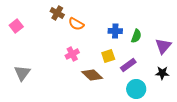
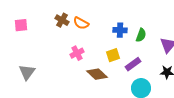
brown cross: (57, 13) -> (62, 20), moved
pink square: (16, 26) -> (21, 25), turned 32

